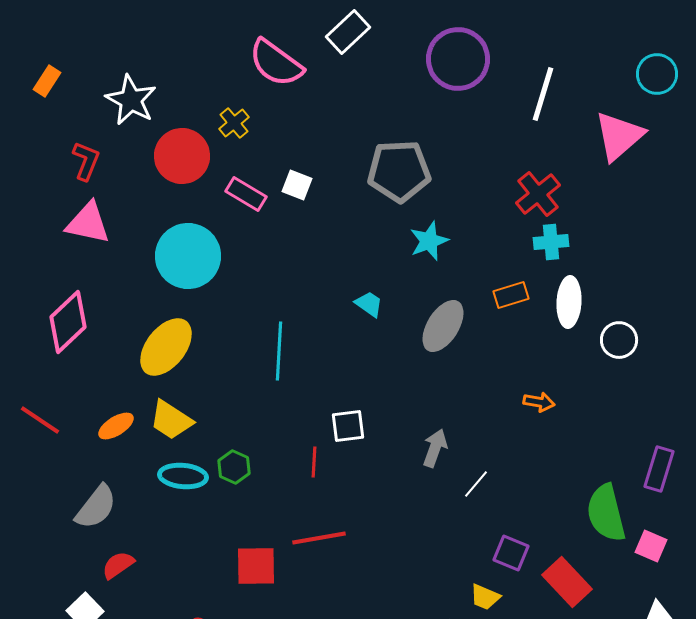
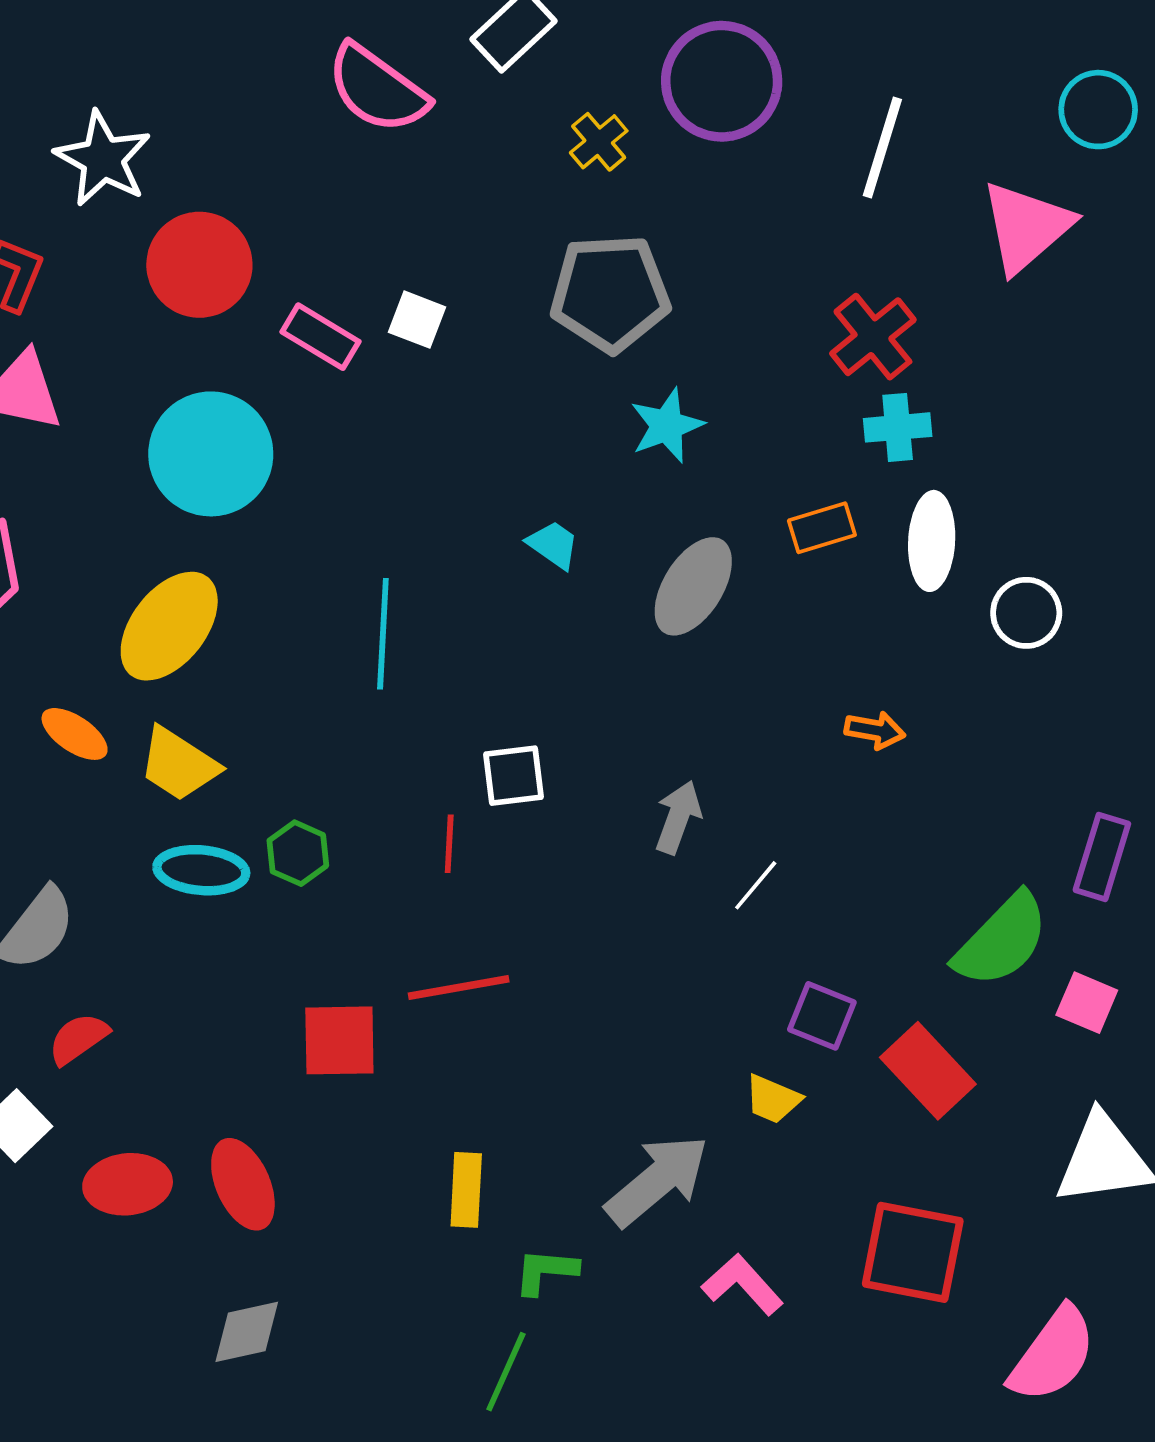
yellow cross: (234, 123) -> (599, 142), moved
orange ellipse: (116, 426) -> (75, 734), moved, turned 66
green semicircle: (606, 513) -> (1002, 940), turned -122

